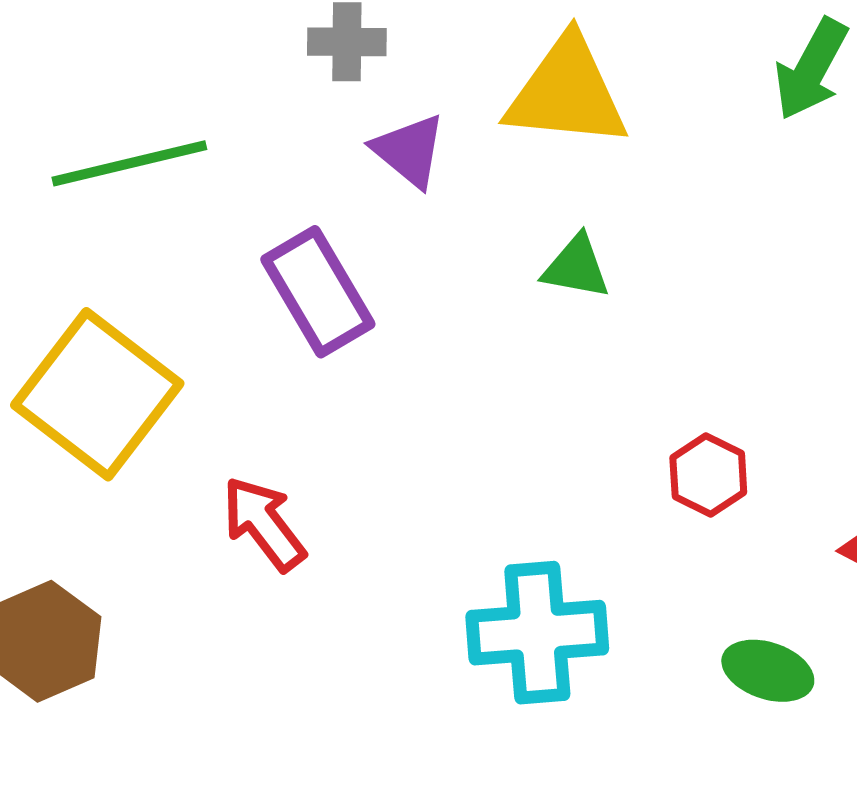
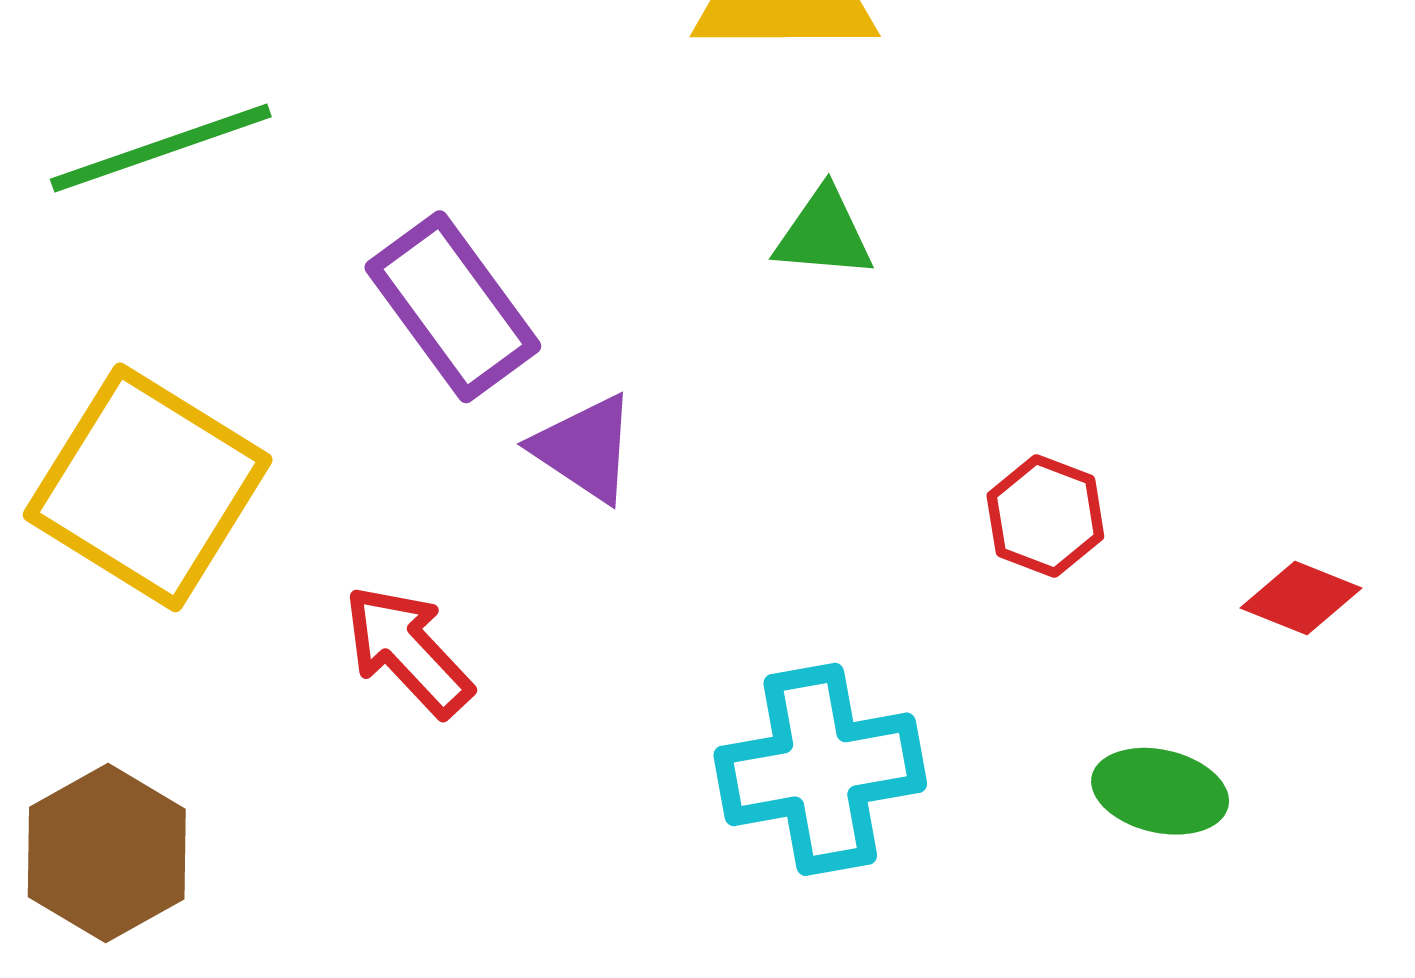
purple triangle: (409, 151) -> (585, 448), moved

